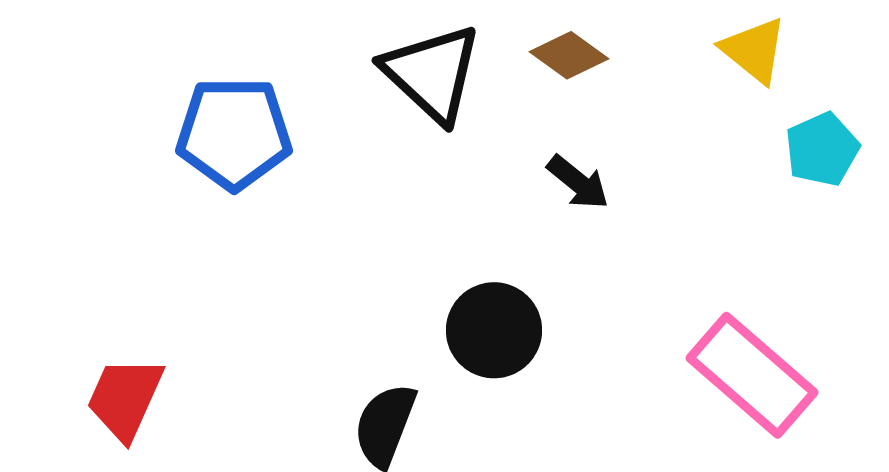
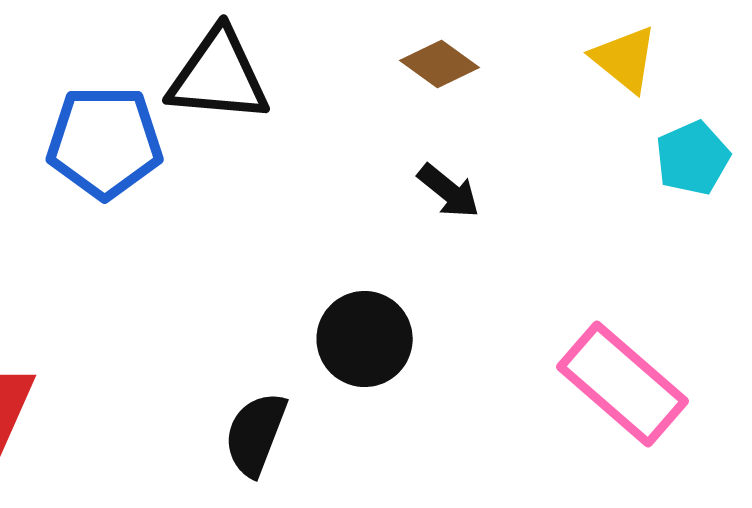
black triangle: (432, 73) -> (219, 76), moved, turned -38

